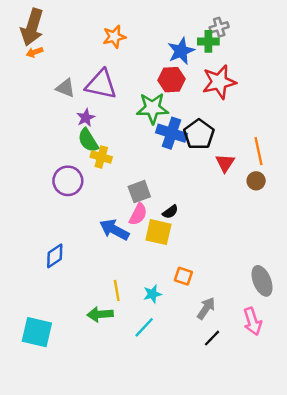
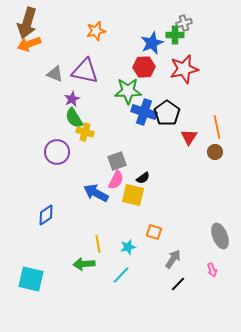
orange arrow: (35, 52) -> (29, 44), size x1.6
pink arrow: (252, 321) -> (212, 270), size x0.6

